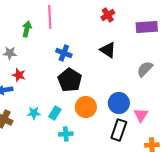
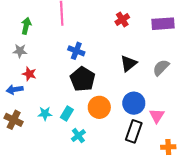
red cross: (108, 15) -> (122, 20), moved
green arrow: (27, 29) -> (26, 26), moved
black triangle: (108, 50) -> (129, 63), moved, turned 48
cyan cross: (66, 134) -> (78, 136), turned -32

